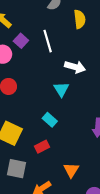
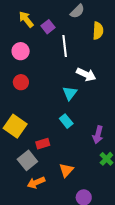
purple square: (21, 41) -> (48, 27), moved
cyan rectangle: (50, 120) -> (66, 121), moved
gray square: (16, 169) -> (27, 160), moved, turned 30

